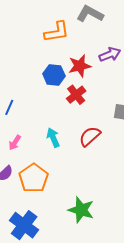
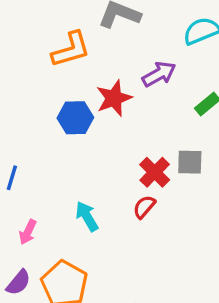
red cross: (76, 95) -> (155, 172), moved
red semicircle: (90, 136) -> (144, 207), size x0.7

